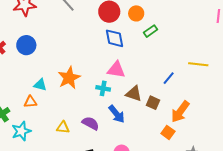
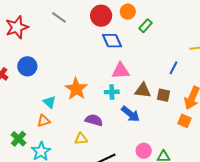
cyan triangle: (40, 85) -> (50, 102), turned 40
purple semicircle: (90, 123) -> (94, 120), moved

